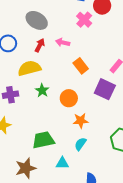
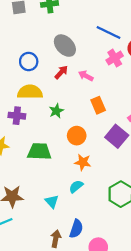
yellow semicircle: (29, 68) -> (30, 92), moved
green star: (42, 90) -> (56, 111), moved
green trapezoid: (43, 140) -> (39, 151), moved
cyan triangle: (62, 163) -> (52, 201), turned 32

